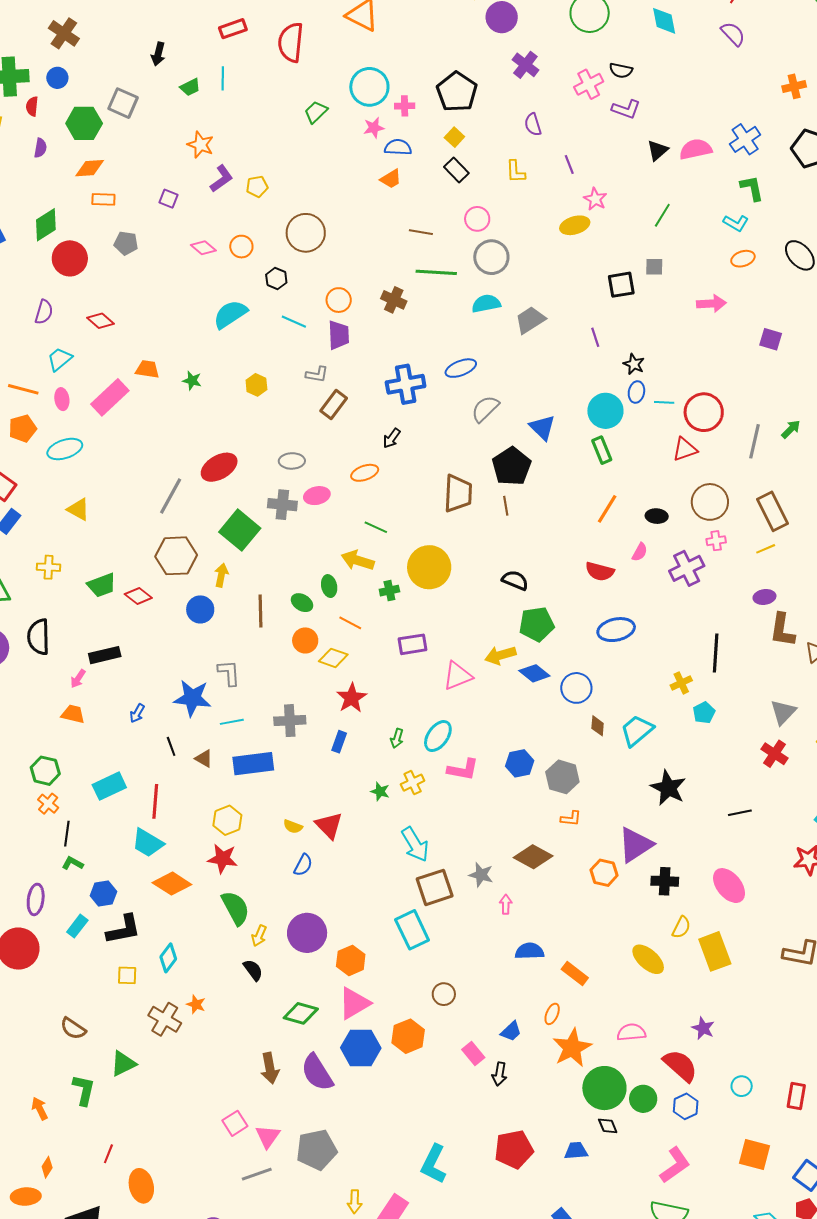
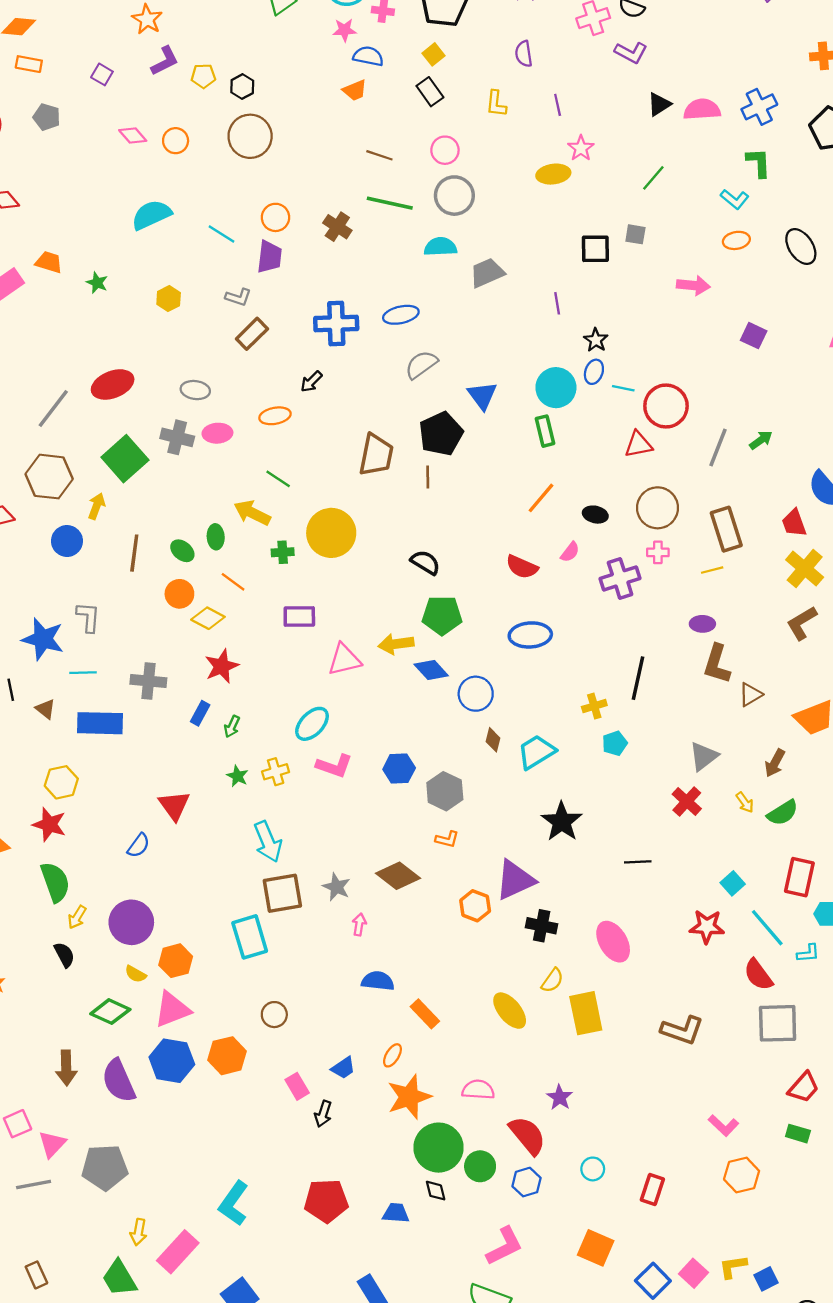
black hexagon: (276, 279) -> (242, 87), moved
green arrow: (397, 738) -> (232, 727), moved
yellow semicircle: (293, 827) -> (136, 974), moved

